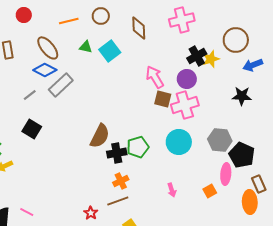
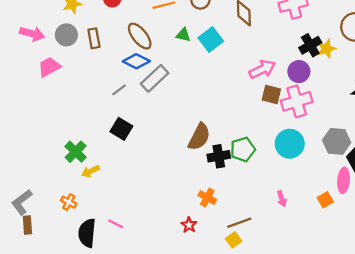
pink arrow: (155, 77) -> (262, 69), turned 95
orange cross: (121, 181) -> (207, 198), moved, turned -35
brown line: (118, 201) -> (239, 223), moved

